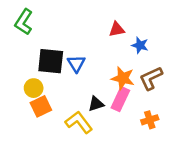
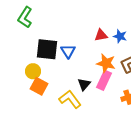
red triangle: (117, 29) -> (101, 35), moved
black triangle: (96, 104) -> (84, 84), turned -32
orange square: (41, 106) -> (39, 86), turned -36

